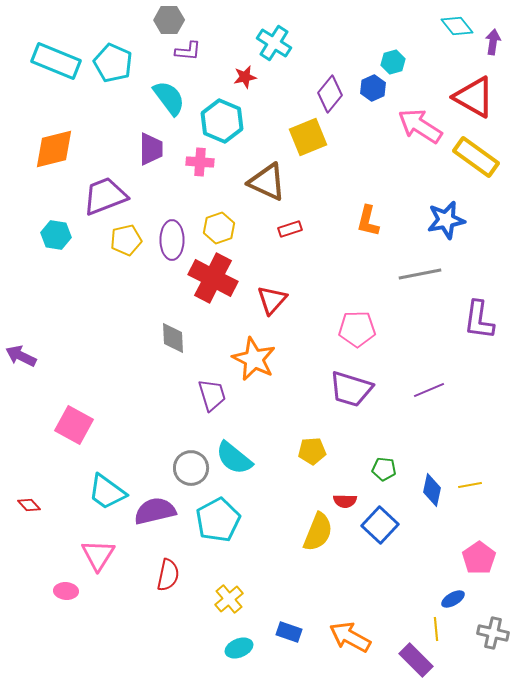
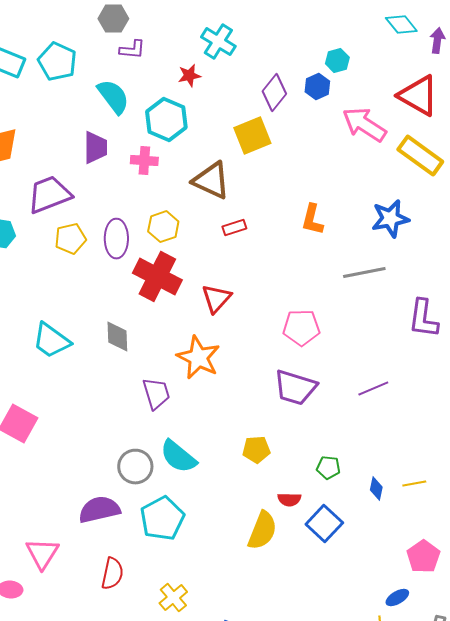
blue diamond: (432, 490) -> (376, 489), size x0.7
cyan trapezoid: (107, 492) -> (51, 341), moved

